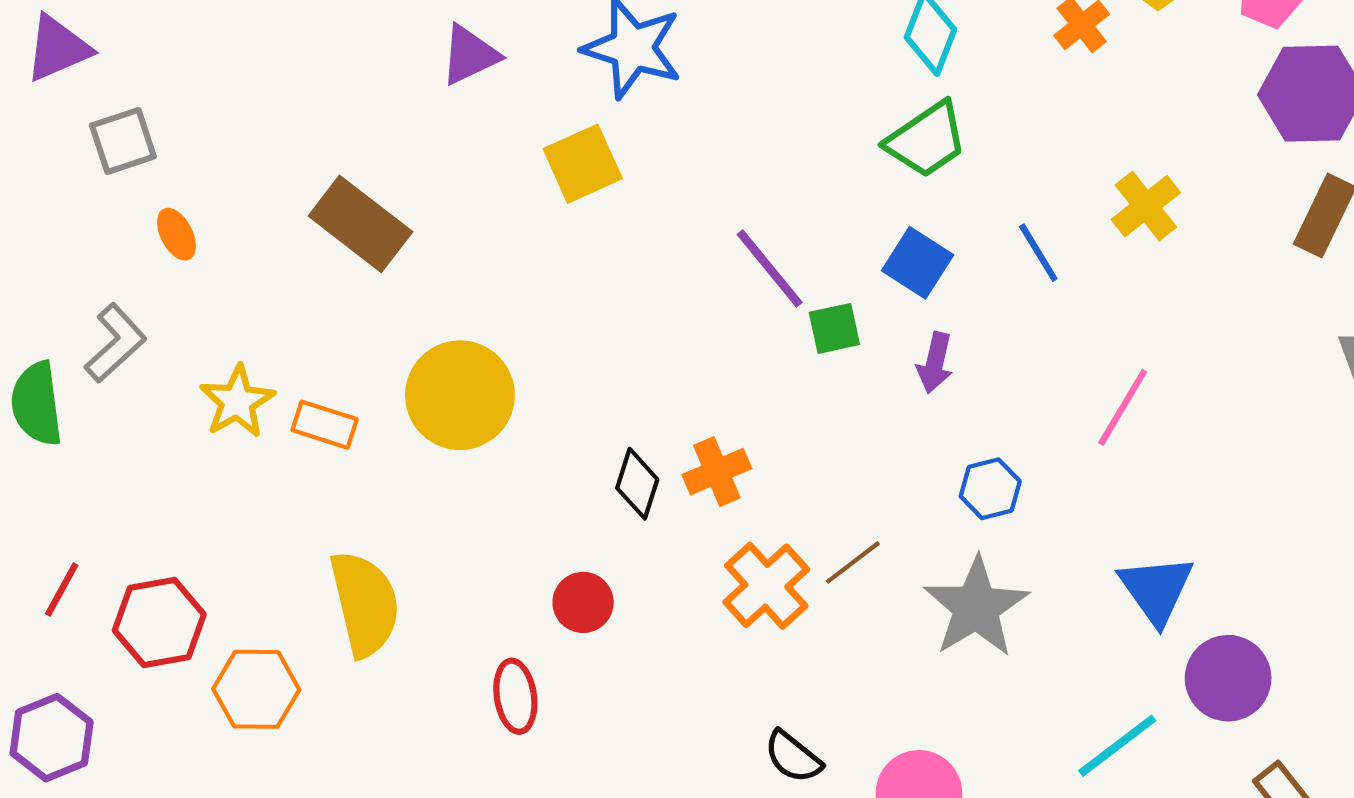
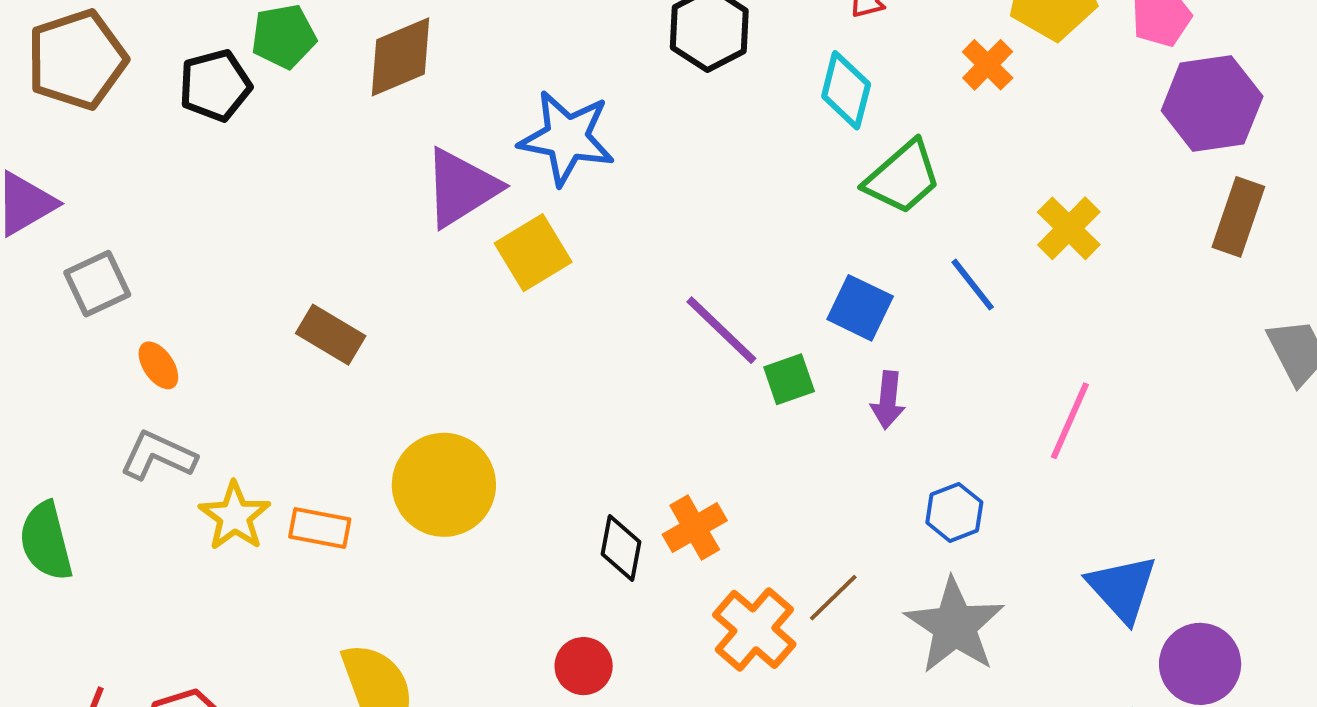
purple triangle: (470, 55) -> (461, 188), moved, size x1.4
green trapezoid: (927, 140) -> (903, 177), moved
brown rectangle: (360, 224) -> (331, 335), size x0.7
gray L-shape: (115, 343) -> (158, 456), moved, turned -106

